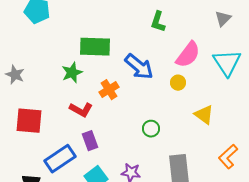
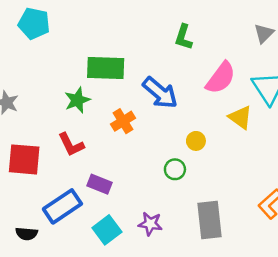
yellow circle: (178, 83) -> (196, 141), moved
red L-shape: (81, 110) -> (71, 145), moved, turned 35
yellow triangle: (204, 115) -> (240, 117), moved
purple rectangle: (90, 141) -> (100, 184), turned -48

